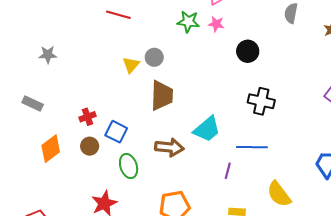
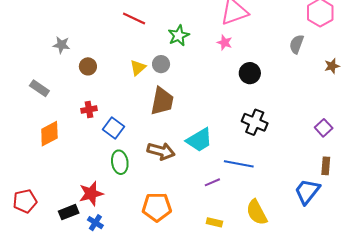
green star: (188, 22) -> (179, 35), moved, turned 30
brown circle: (90, 146) -> (88, 66), moved
purple line: (228, 171) -> (212, 182), turned 42

